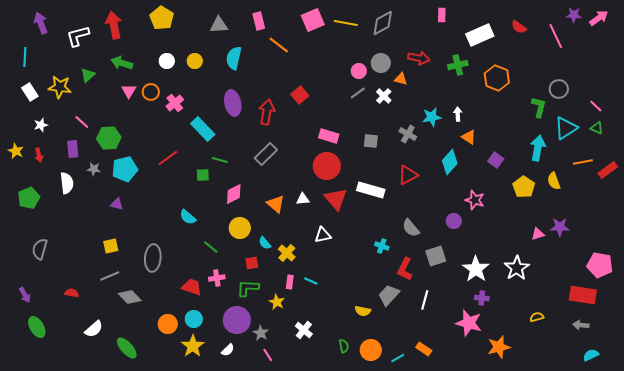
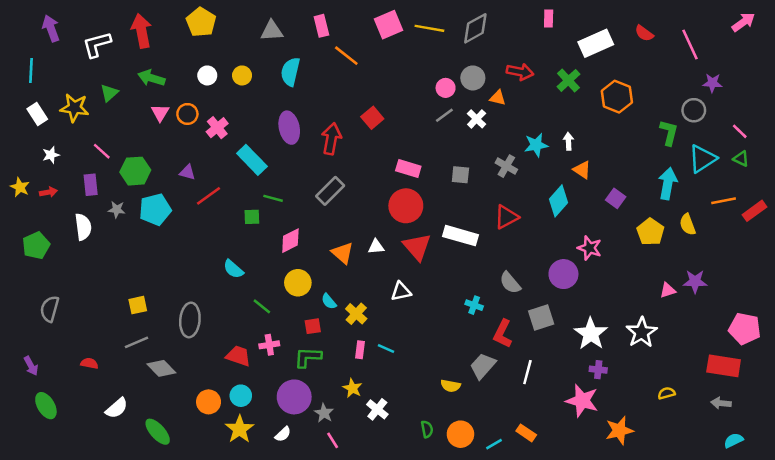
purple star: (574, 15) -> (712, 83), moved
green cross: (458, 65) -> (568, 80), turned -30
red arrow: (39, 155) -> (48, 192), turned -88
purple triangle: (117, 204) -> (187, 172), moved
purple circle: (454, 221) -> (563, 274), size x1.5
yellow star: (277, 302) -> (352, 388), moved

